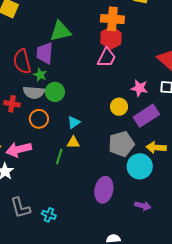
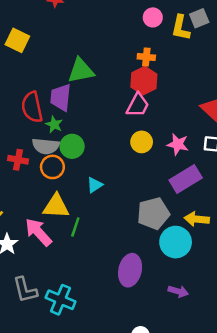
orange cross: (112, 19) -> (146, 57), size x0.6
yellow circle: (119, 107) -> (142, 142), moved
orange circle: (39, 119) -> (52, 167), moved
yellow triangle: (73, 142) -> (56, 206), moved, size x1.6
pink arrow: (19, 149) -> (38, 232), moved, turned 60
cyan cross: (49, 215) -> (61, 300), size x1.6

